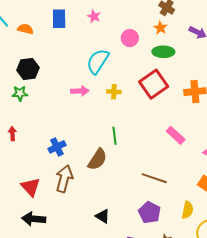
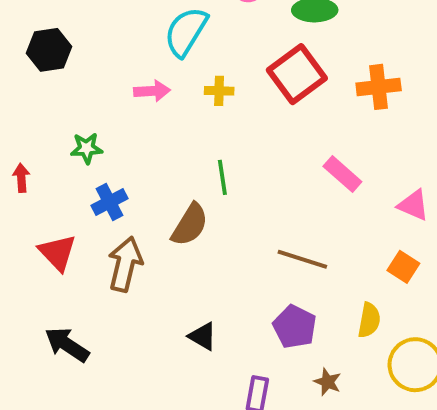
green star: (20, 93) -> (87, 148), moved
red triangle: (30, 187) -> (57, 253), moved
black arrow: (34, 219) -> (67, 345), turned 30

